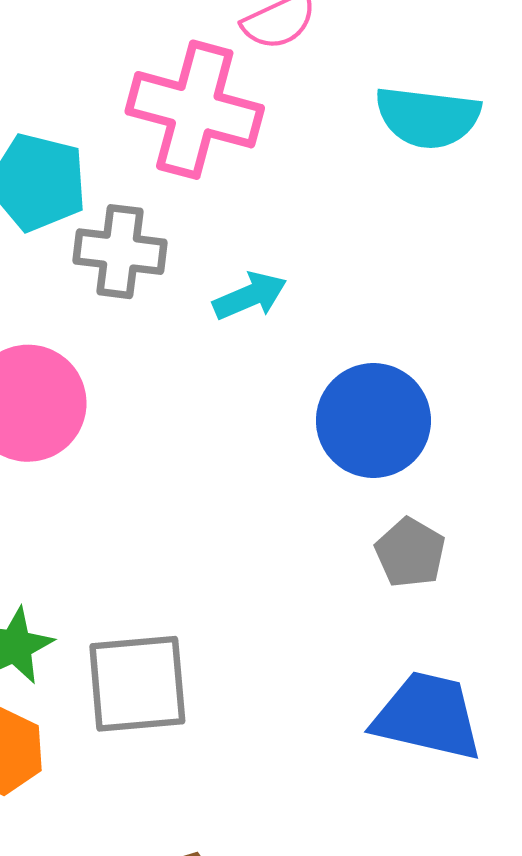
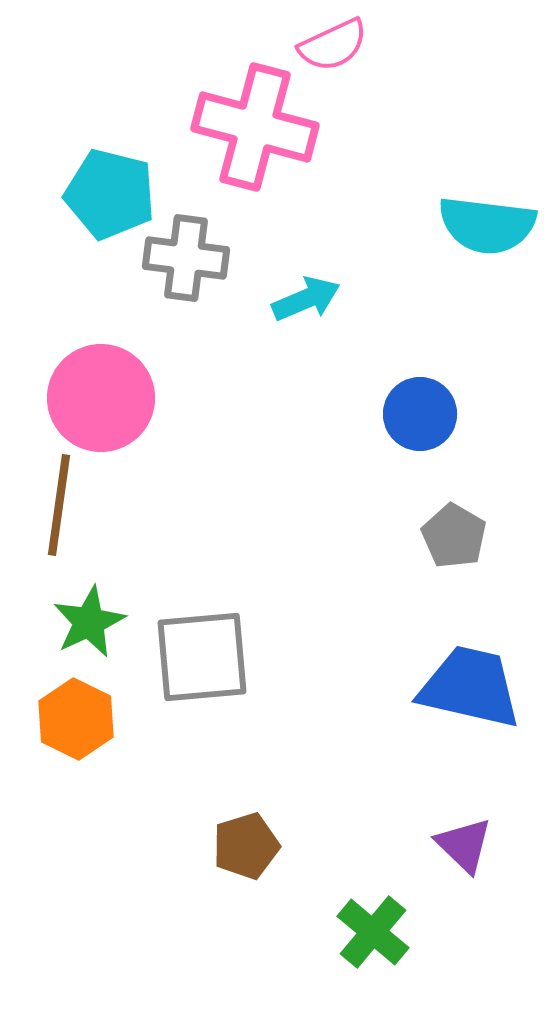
cyan semicircle: (428, 117) -> (487, 225), moved
blue circle: (373, 421) -> (420, 414), size x0.7

